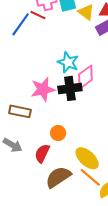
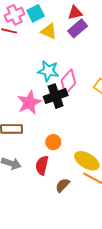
yellow triangle: (86, 12) -> (49, 31), moved
brown semicircle: (58, 177) -> (63, 185), size x0.6

